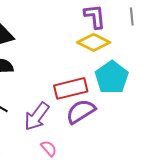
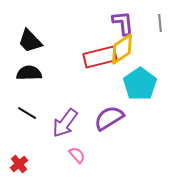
yellow diamond: (94, 42) -> (122, 49), turned -60
red rectangle: (71, 88) -> (100, 57), moved

